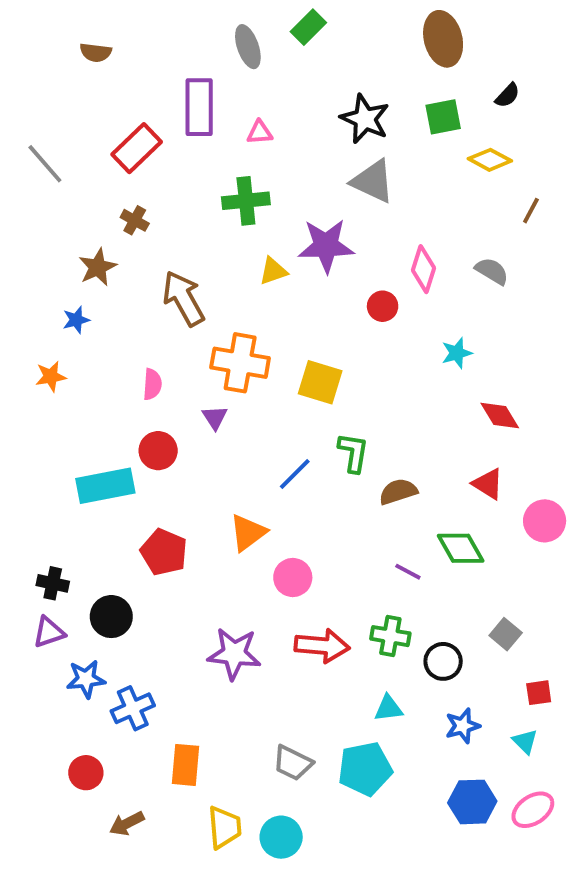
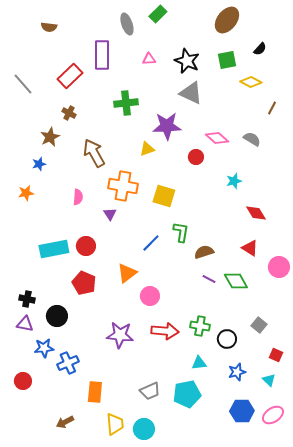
brown ellipse: (443, 39) -> (227, 20), turned 52
pink triangle: (260, 132) -> (149, 59), moved
pink diamond: (424, 269) -> (217, 138), turned -65
yellow triangle: (273, 271) -> (147, 149), moved
red circle: (158, 451) -> (86, 246), moved
purple line: (408, 572) -> (209, 279), moved
purple triangle: (49, 632) -> (25, 324), turned 30
red square: (539, 693) -> (276, 355), turned 32
gray trapezoid: (293, 763) -> (150, 391), turned -50
red circle: (86, 773) -> (23, 381), moved

